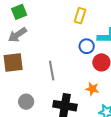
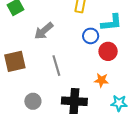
gray arrow: (17, 35) -> (44, 31), moved

